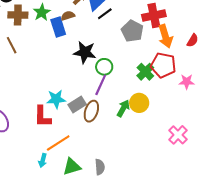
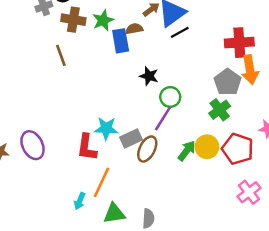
gray pentagon: (132, 31) -> (228, 82), moved
black star: (85, 52) -> (149, 76), size x0.7
red pentagon: (163, 65) -> (238, 149), moved
orange line: (58, 143) -> (102, 182), turned -40

